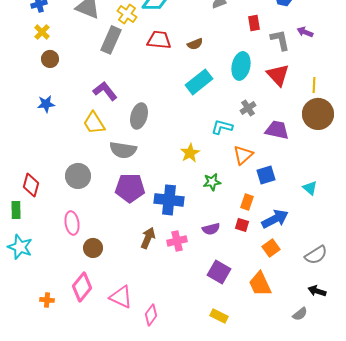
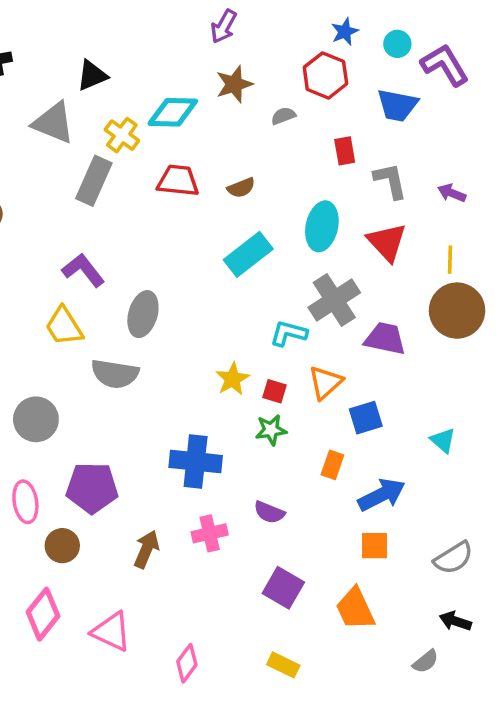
purple arrow: (305, 32) -> (452, 193), moved
gray cross: (248, 108) -> (334, 300), size x1.8
purple pentagon: (130, 188) -> (92, 488), moved
red square: (242, 225) -> (275, 391), moved
purple semicircle: (211, 229) -> (269, 512), turned 36
brown arrow: (148, 238) -> (146, 549), moved
orange square: (271, 248) -> (375, 546), turned 36
pink diamond: (151, 315) -> (187, 663), moved

